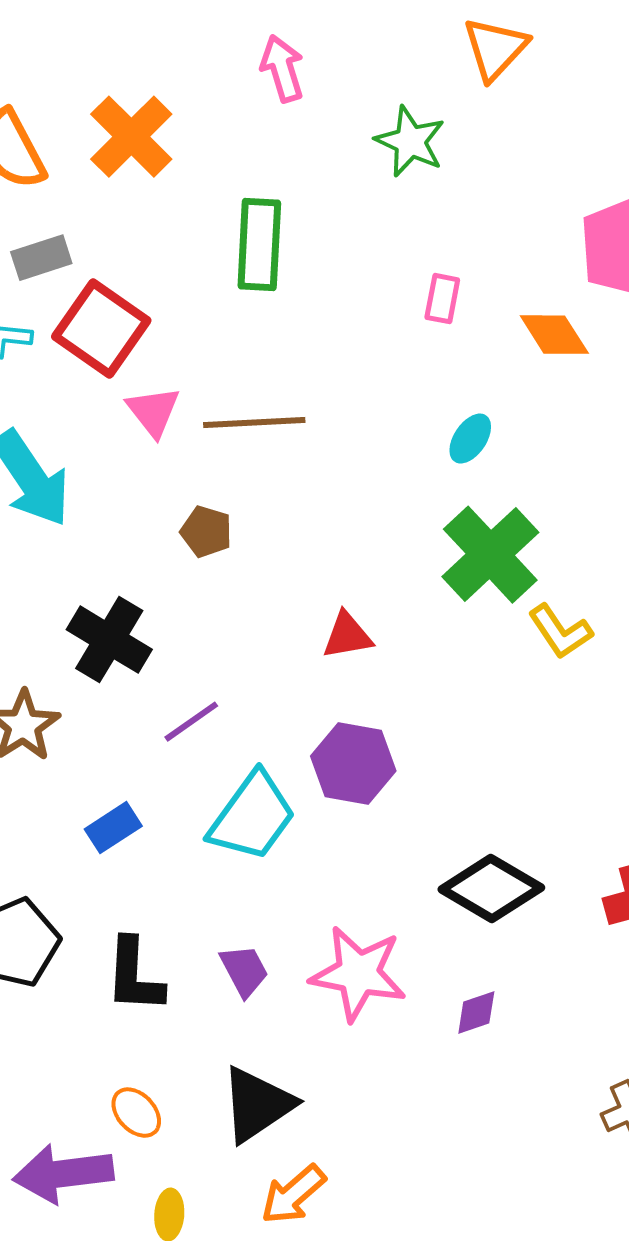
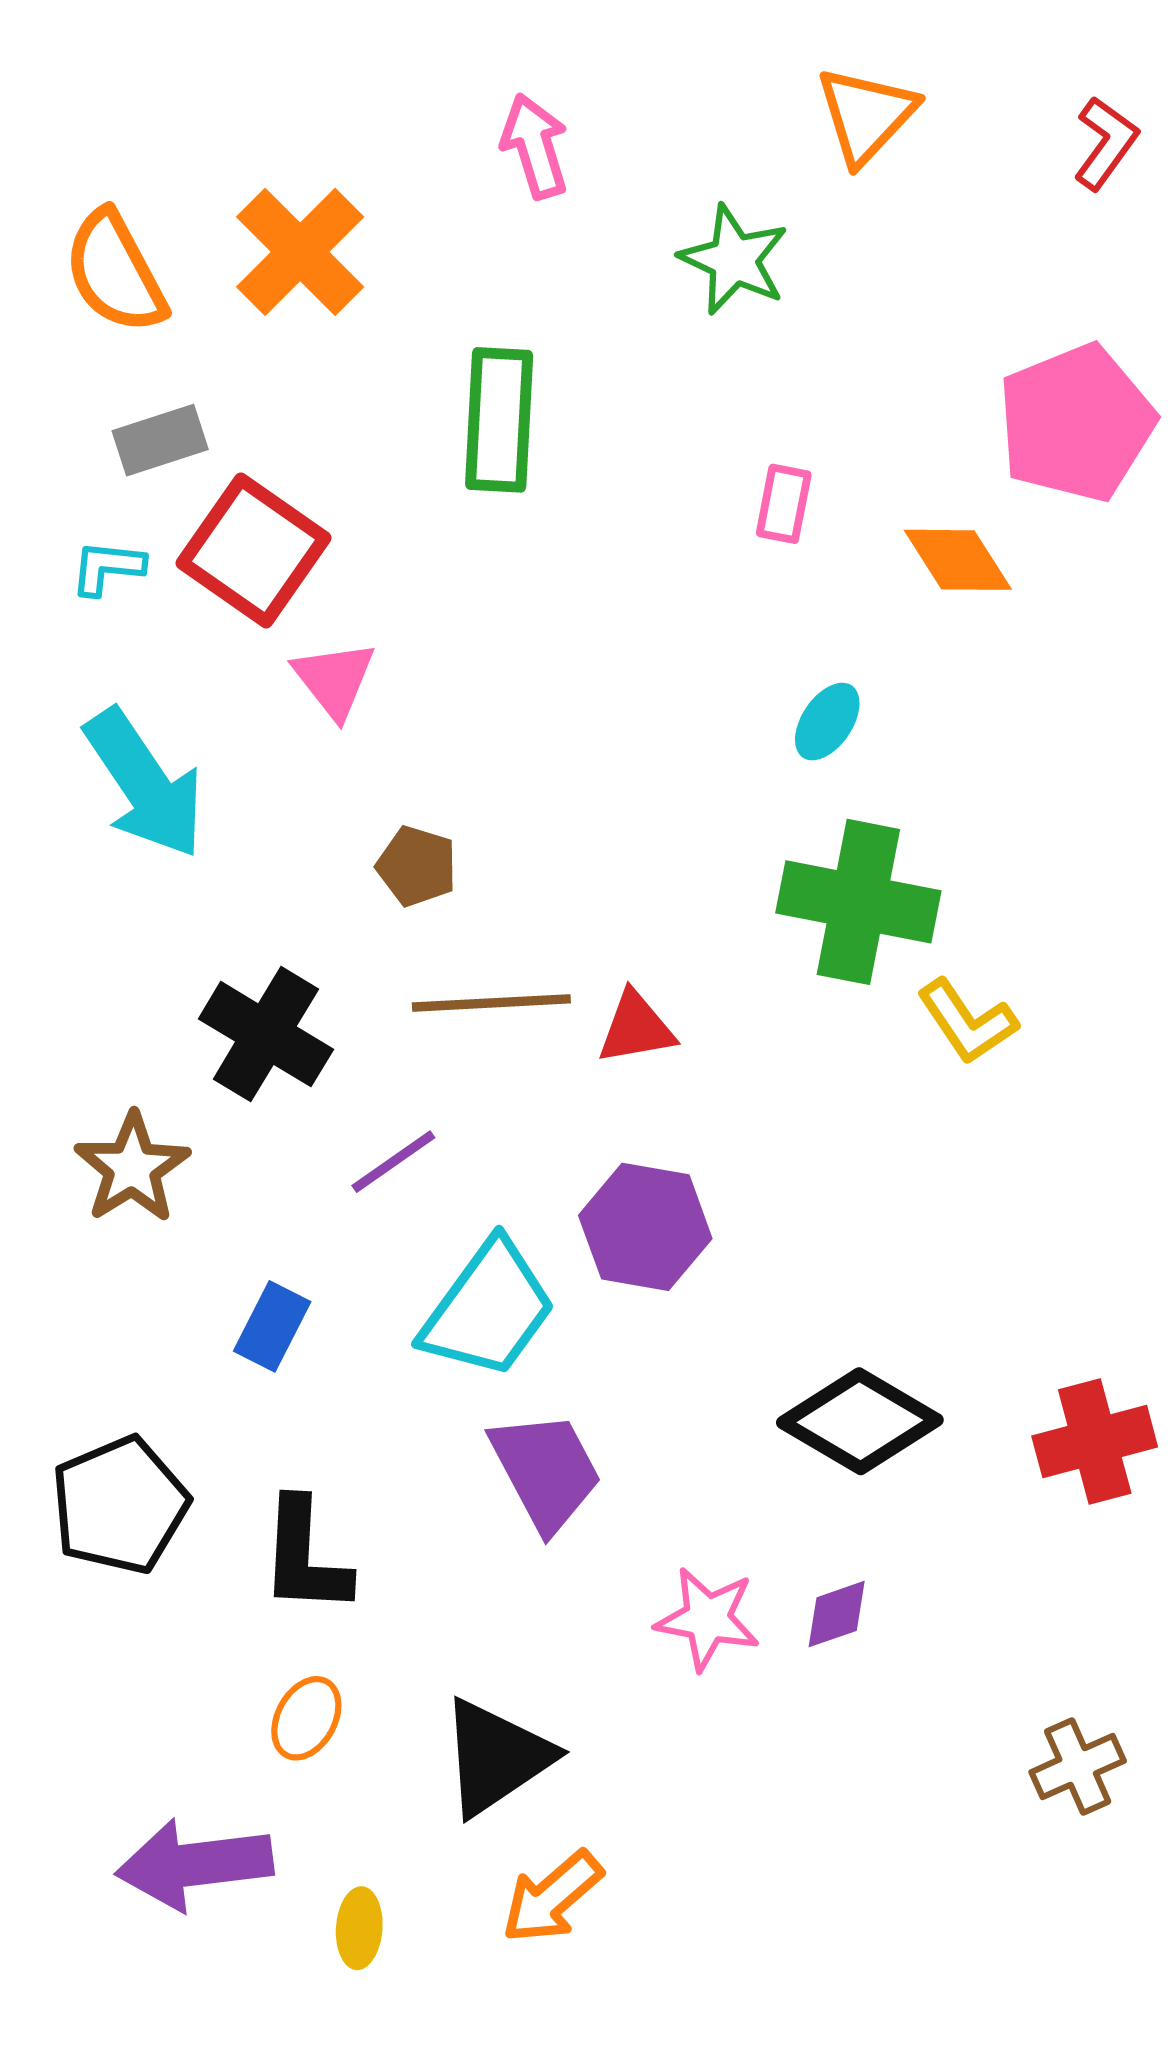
brown line: (254, 423) -> (491, 1003), moved
green cross: (490, 555) -> (858, 902), turned -36
blue rectangle: (113, 828) -> (272, 1326), turned -30
purple trapezoid: (244, 971) -> (546, 1471), moved, size x1.5
pink star: (358, 974) -> (708, 1619), moved, size x0.7
orange ellipse: (136, 1113) -> (306, 1718), moved, turned 72

